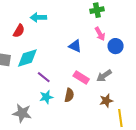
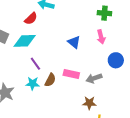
red semicircle: (19, 31) -> (31, 19), moved
blue circle: (116, 46) -> (116, 60), moved
pink rectangle: (81, 78) -> (71, 74), turned -35
brown semicircle: (69, 95) -> (50, 80), moved

